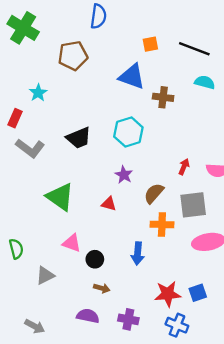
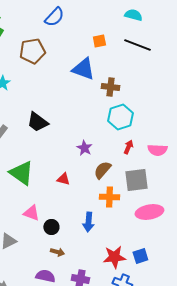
blue semicircle: (98, 16) -> (54, 17), turned 35
cyan semicircle: (205, 82) -> (133, 15), moved
cyan hexagon: (128, 132) -> (120, 117), moved
black trapezoid: (79, 138) -> (37, 122), turned 60
purple star: (124, 175) -> (84, 148), moved

